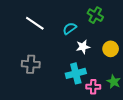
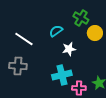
white line: (35, 23) -> (24, 39), moved
yellow circle: (111, 49) -> (95, 33), moved

